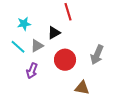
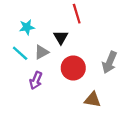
black triangle: (54, 33) -> (61, 37), turned -32

